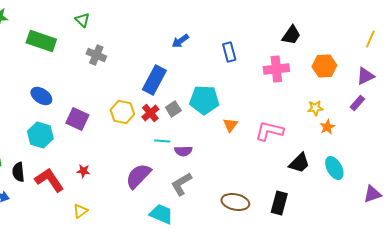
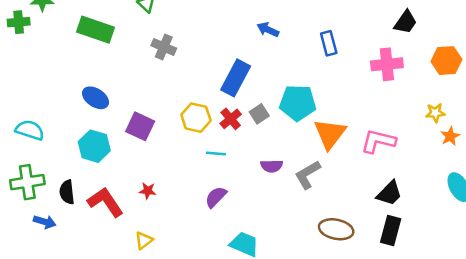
blue arrow: (180, 41) -> (268, 30), turned 60
orange triangle: (230, 125) -> (330, 134), size x1.8
cyan line: (162, 141) -> (216, 154), moved
black trapezoid: (299, 163) -> (389, 193), moved
purple semicircle: (138, 176) -> (216, 197), size x0.7
gray L-shape: (181, 184) -> (308, 175), moved

